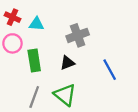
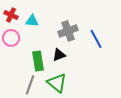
green rectangle: (34, 61) -> (38, 61), moved
blue line: (110, 70) -> (96, 39), moved

